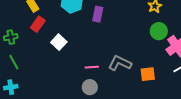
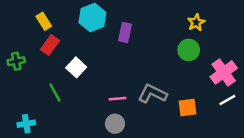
green circle: (159, 31) -> (189, 50), moved
green line: (14, 62) -> (55, 92), moved
cyan cross: (11, 87) -> (26, 124), moved

